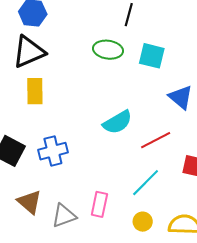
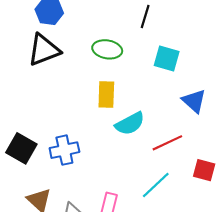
green ellipse: (108, 50) -> (107, 49), moved
yellow rectangle: (35, 91) -> (106, 94), moved

